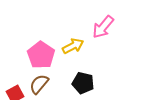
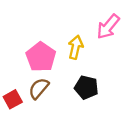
yellow arrow: (73, 46) -> (76, 47), turned -50

